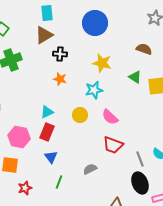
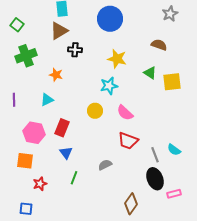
orange star: (60, 79) -> (56, 75), moved
cyan triangle: (47, 112) -> (47, 100), moved

